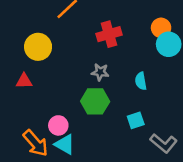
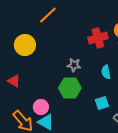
red cross: (109, 34) -> (98, 38), moved
red triangle: (24, 81) -> (14, 81), moved, turned 32

